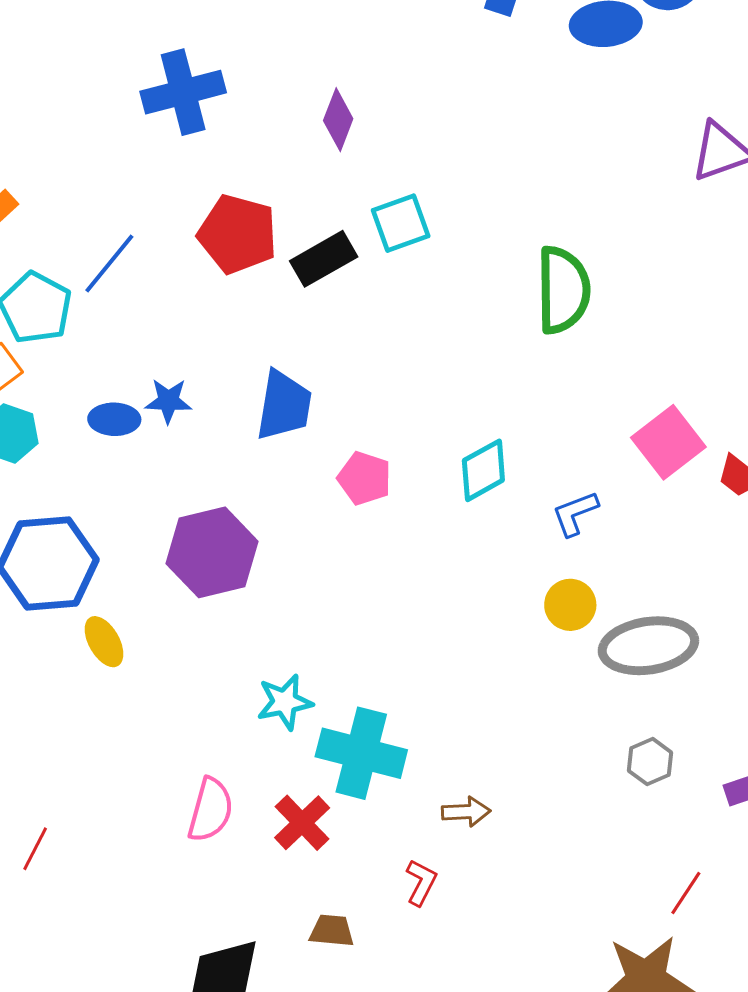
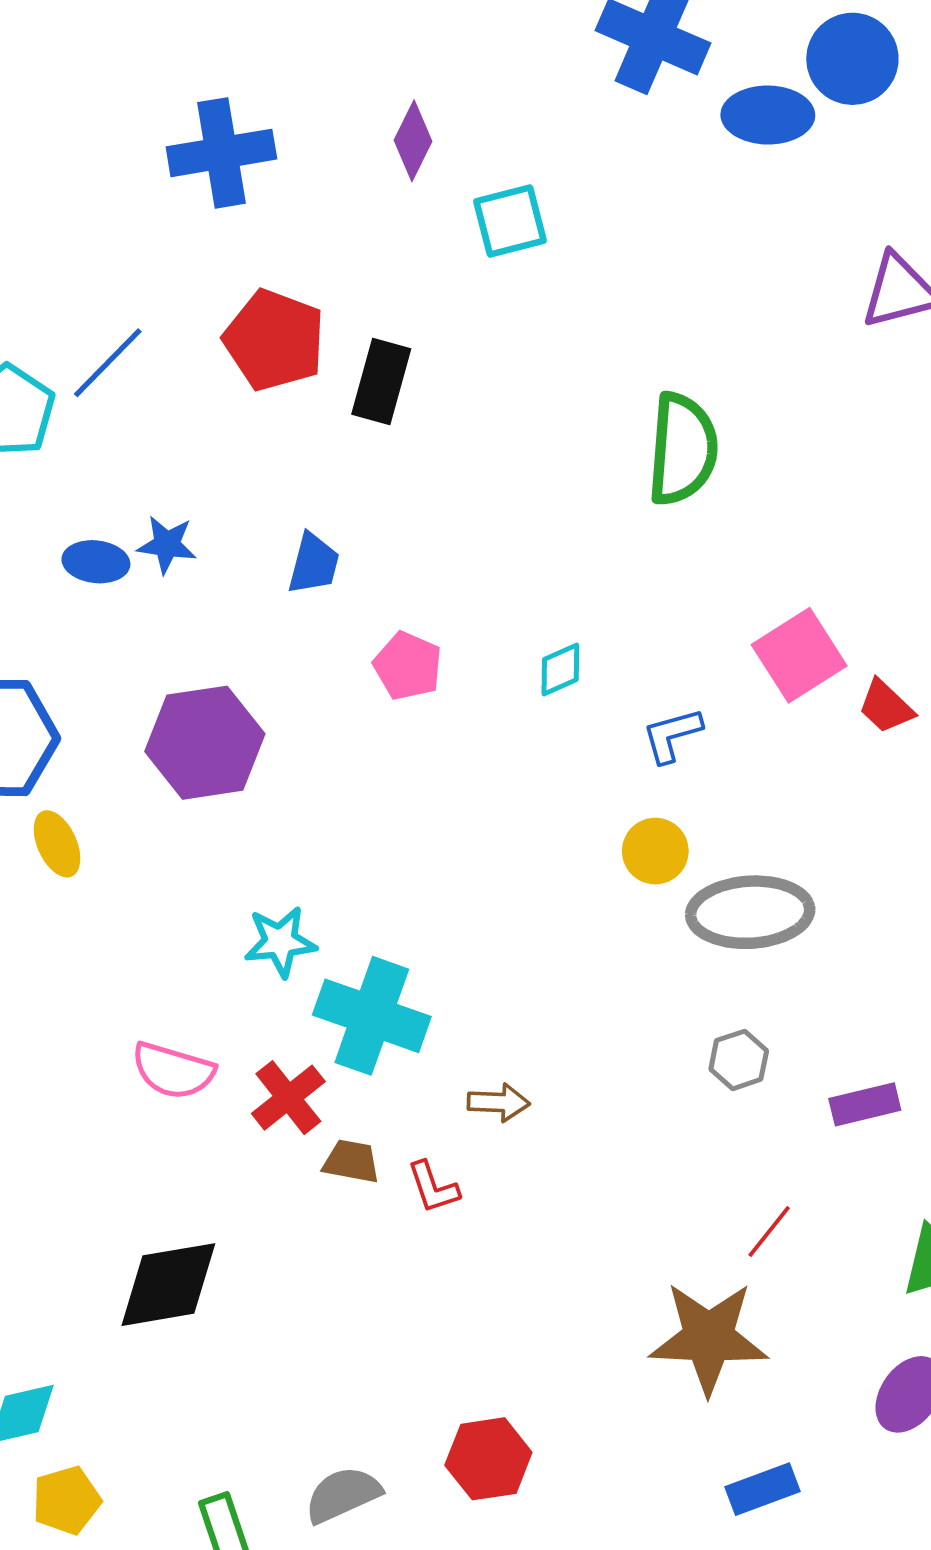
purple diamond: (338, 120) -> (413, 141), moved
cyan square: (401, 223) -> (510, 221), moved
black rectangle: (324, 259) -> (381, 382), turned -50
blue trapezoid: (284, 405) -> (314, 564), size x0.7
cyan diamond: (483, 470) -> (560, 670), size x0.7
pink semicircle: (211, 810) -> (173, 1071), turned 86
red L-shape: (421, 882) -> (433, 1187), turned 129
brown trapezoid: (332, 931) -> (351, 1161), moved

